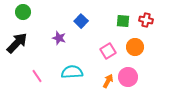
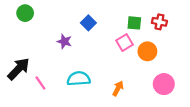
black arrow: (17, 43) -> (19, 69), moved
pink square: (108, 51) -> (124, 43), moved
pink circle: (128, 77) -> (164, 84), moved

